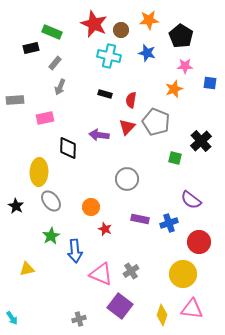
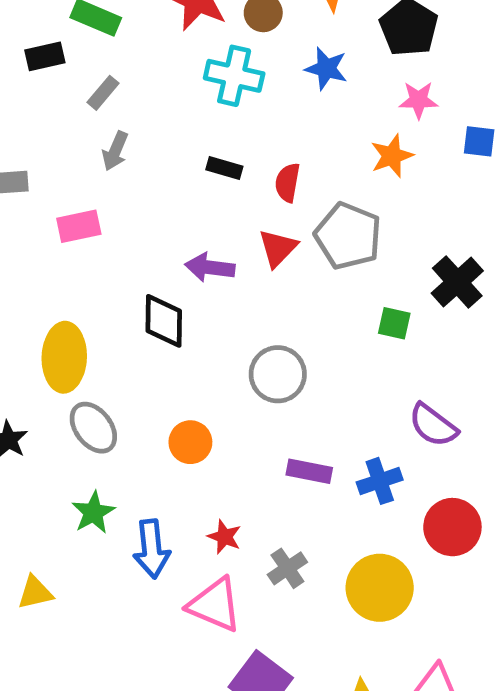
black diamond: (68, 148) -> (164, 321), moved
red star: (105, 229) -> (224, 537), moved
gray cross: (131, 271) -> (287, 568), moved
yellow circle: (183, 274) -> (380, 588), moved

